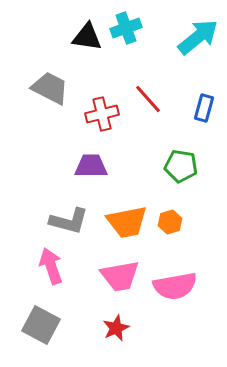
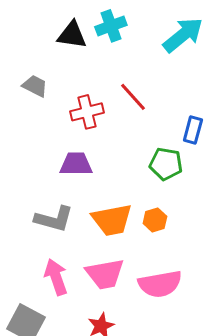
gray trapezoid: (50, 88) -> (35, 86), size x0.7
blue rectangle: (204, 108) -> (193, 130), moved
pink arrow: (51, 266) -> (56, 277), moved

